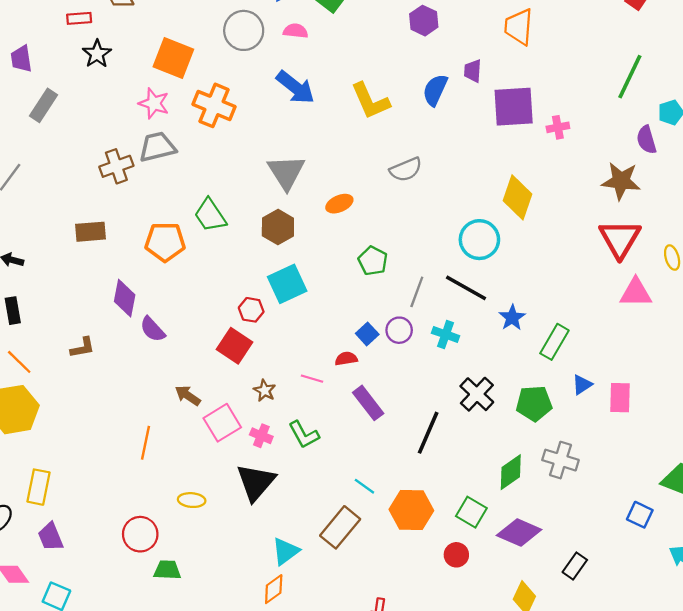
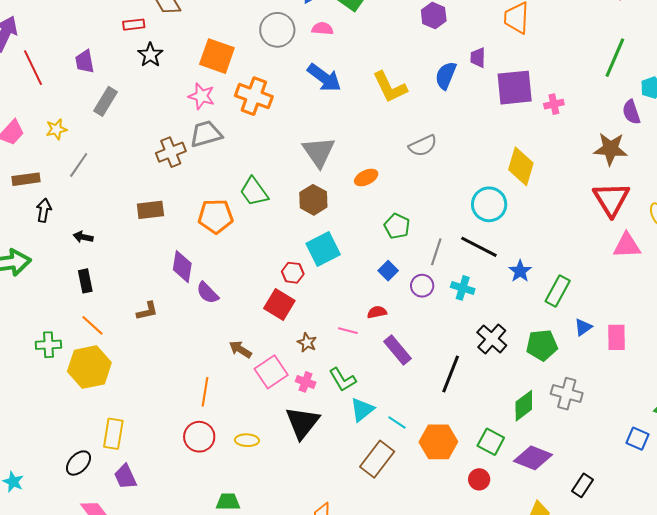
blue square: (367, 334) -> (388, 271), moved
red circle: (140, 534) -> (199, 437), moved
cyan triangle: (286, 551) -> (362, 410), moved

